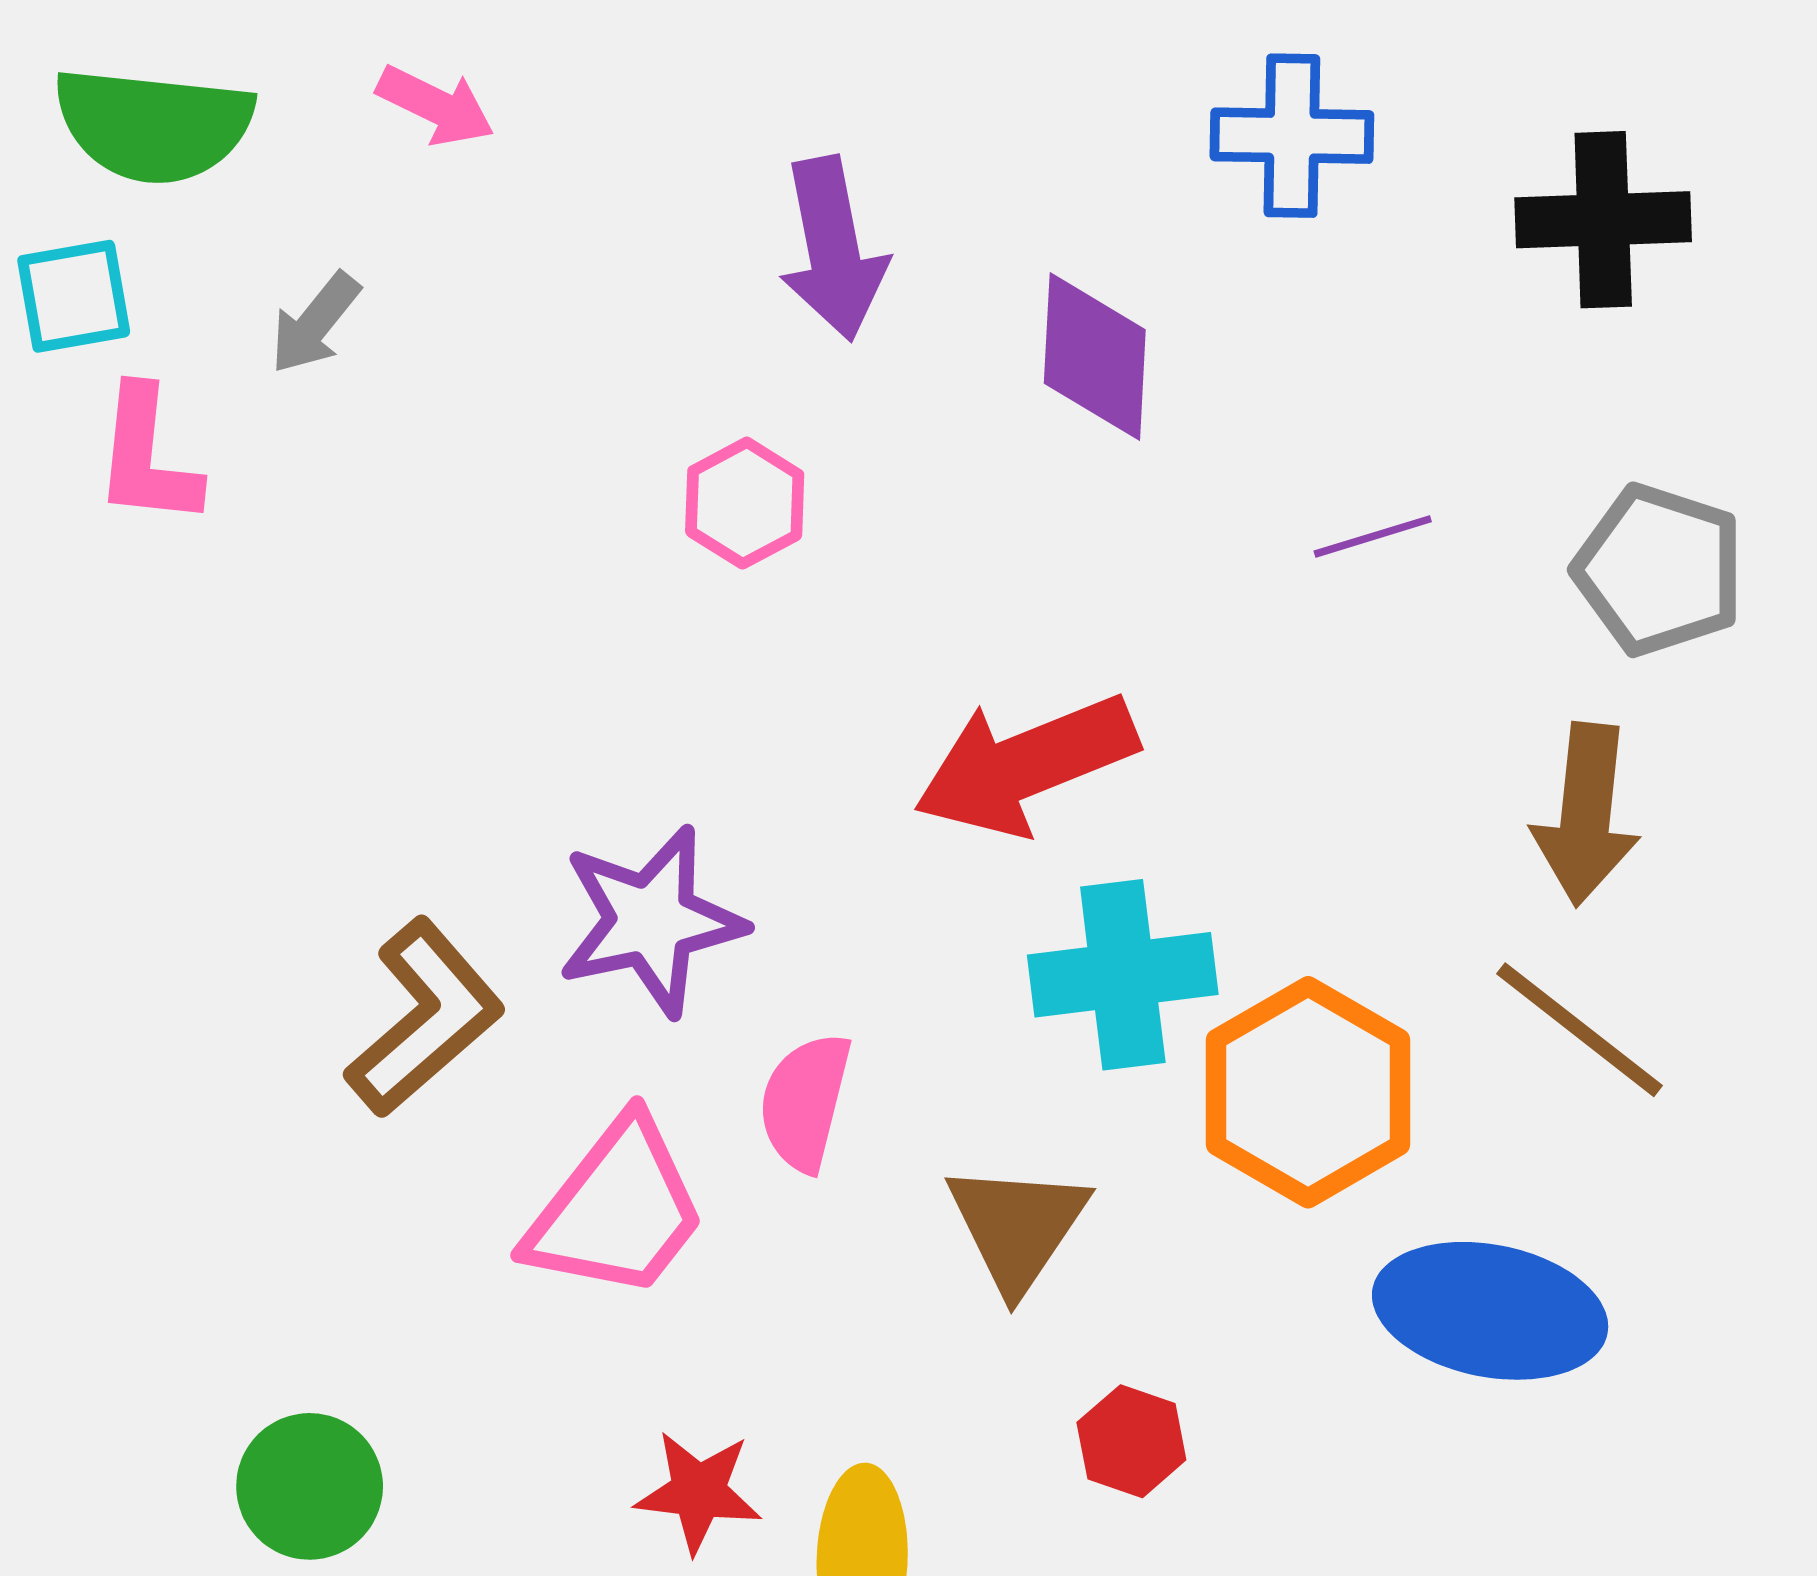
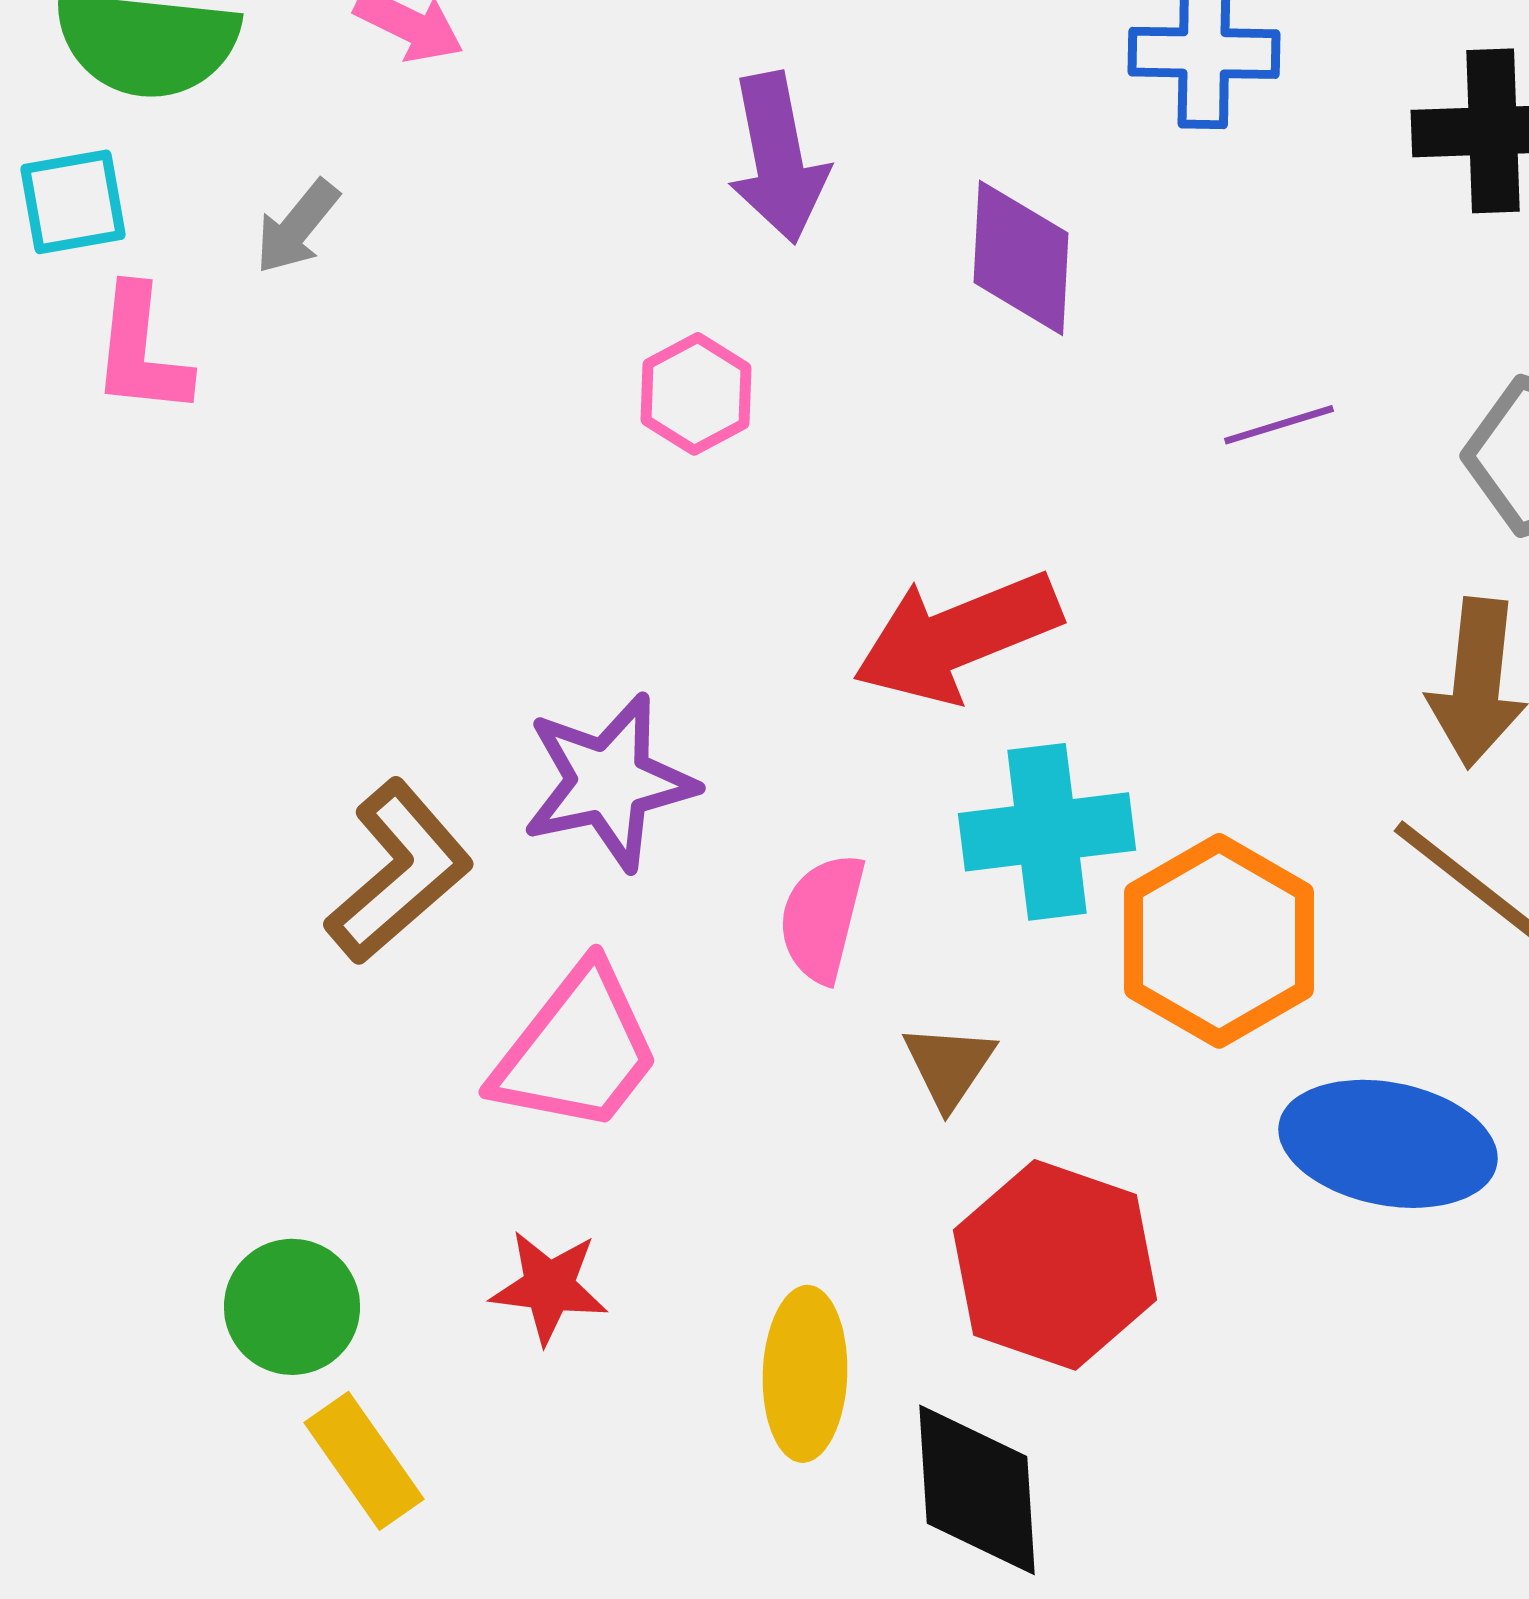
pink semicircle: (805, 1102) -> (822, 918), moved
brown triangle: (1017, 1227) -> (949, 1066), size x0.7
red hexagon: (1131, 1441) -> (1055, 1265), size x2.0
red star: (698, 1492) -> (549, 1287), moved

